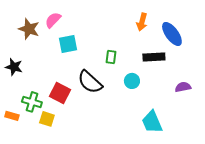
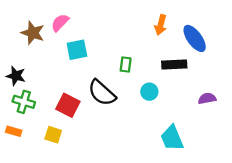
green cross: (32, 102) -> (24, 102), moved

